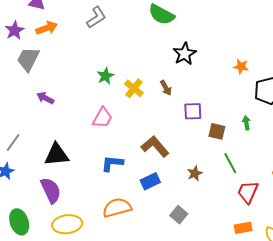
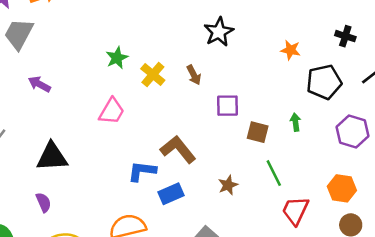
blue L-shape: (112, 163) -> (142, 171), moved
purple semicircle: (51, 190) -> (43, 202), size x0.6

